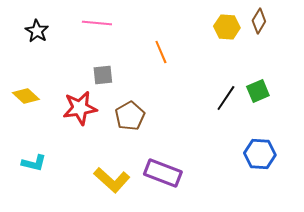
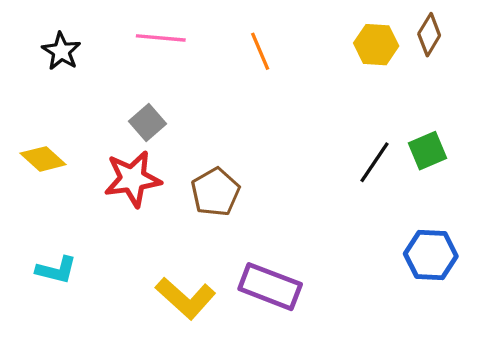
orange line: (161, 52) -> (260, 51), moved
gray square: (103, 75) -> (147, 122), moved, turned -35

